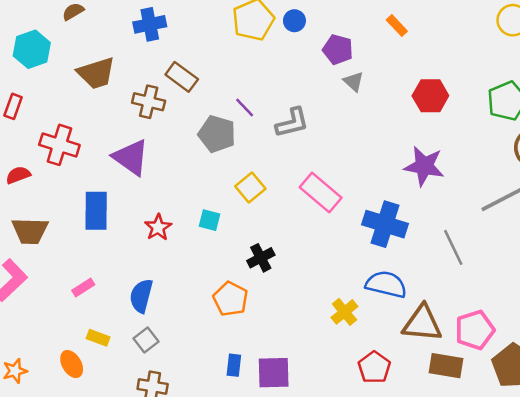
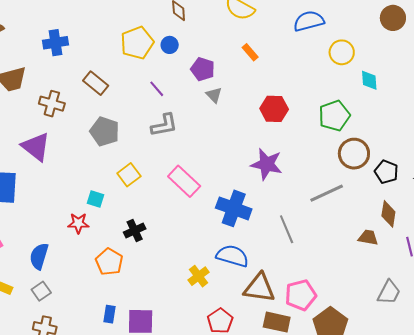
brown rectangle: (182, 77) -> (96, 83), moved
purple line: (245, 107) -> (157, 89), moved
red star: (158, 227) -> (78, 223), moved, turned 30

